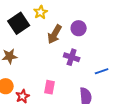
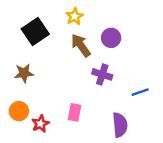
yellow star: (41, 12) -> (74, 16), moved
brown arrow: (55, 34) -> (81, 45), turned 114

